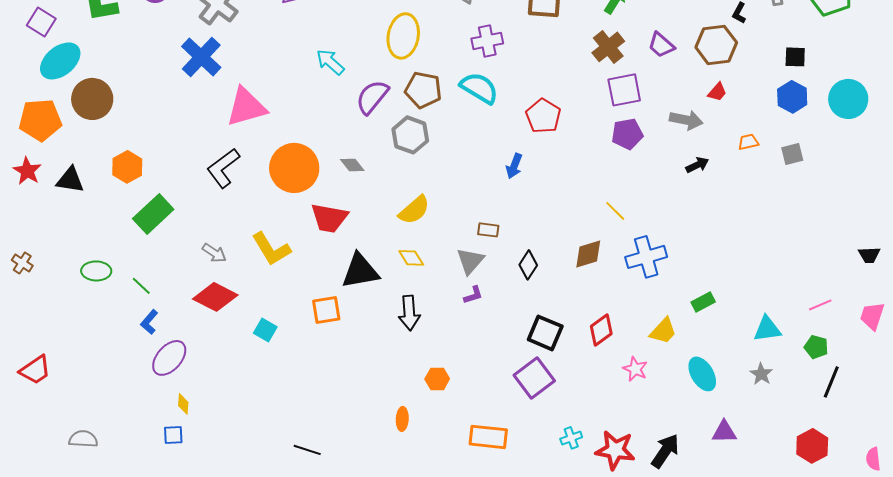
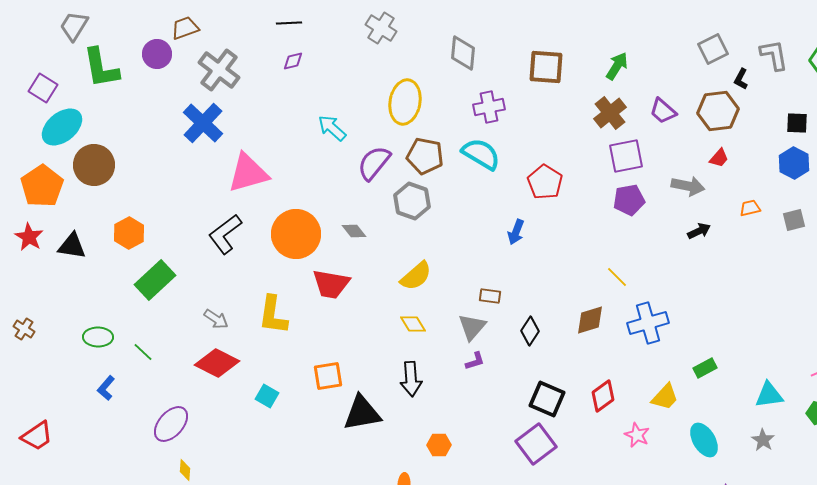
orange pentagon: (40, 120) -> (42, 186), turned -30
yellow L-shape: (271, 249) -> (273, 315), turned 39
black triangle: (360, 271) -> (362, 413), moved
blue L-shape: (149, 322) -> (106, 388), moved

